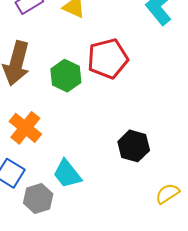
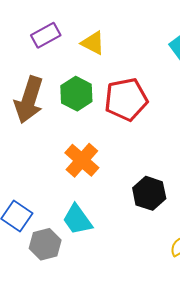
green hexagon: (66, 76) -> (76, 94), moved
orange cross: (25, 128) -> (82, 160), moved

